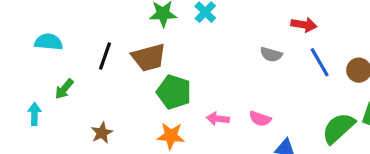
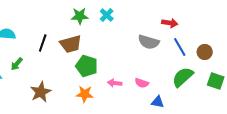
gray semicircle: (271, 54) -> (149, 42), size x1.5
green semicircle: (338, 128) -> (183, 77), moved
brown star: (102, 133) -> (41, 92), size x1.5

